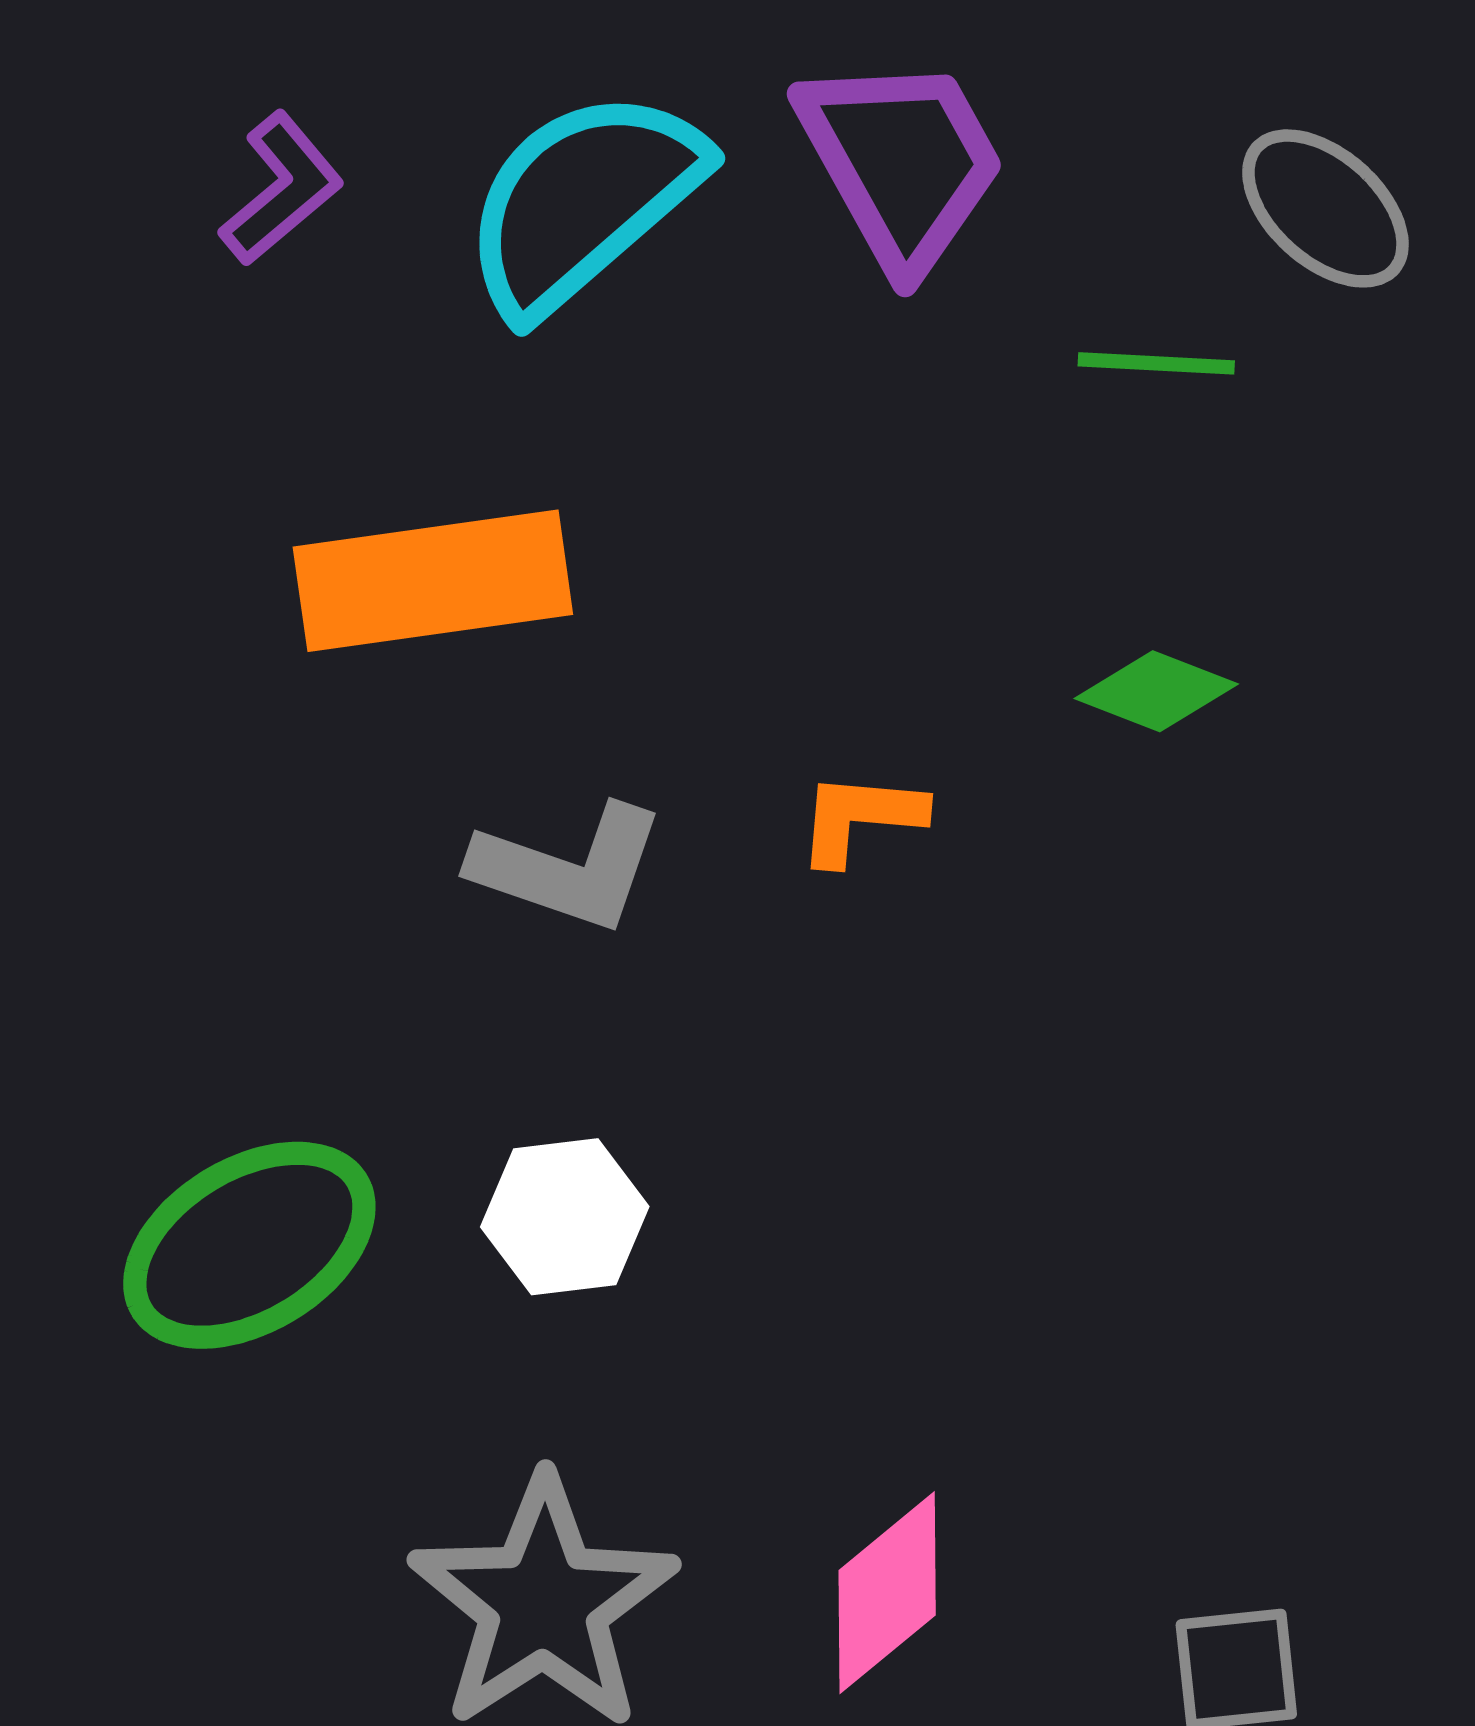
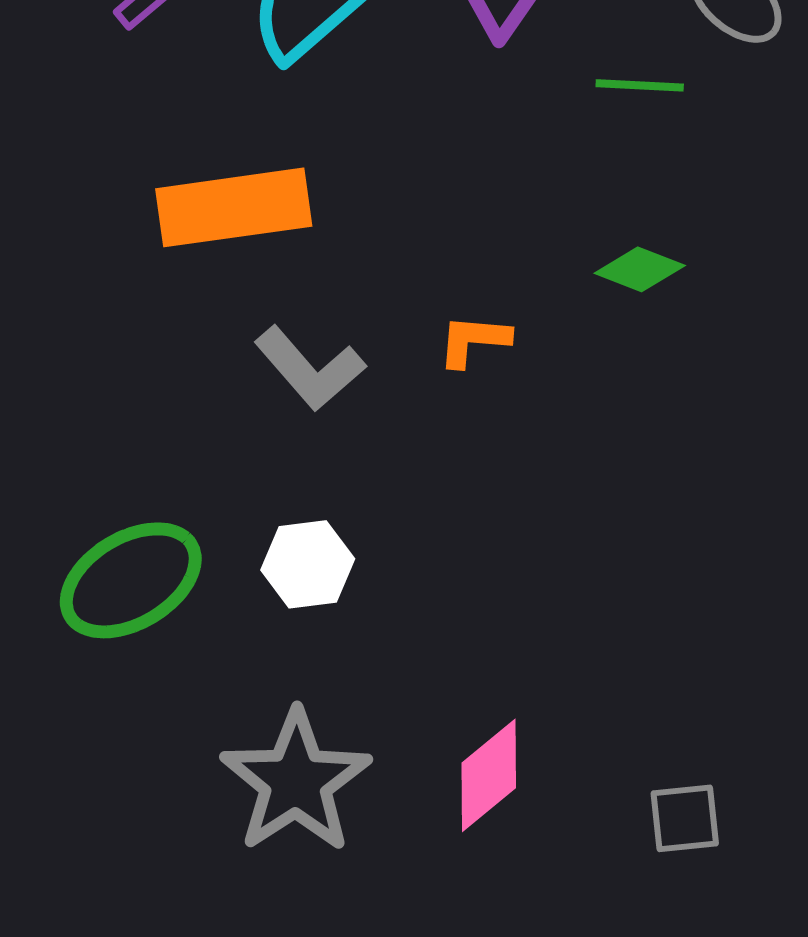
gray L-shape: (568, 868) -> (310, 368), turned 30

